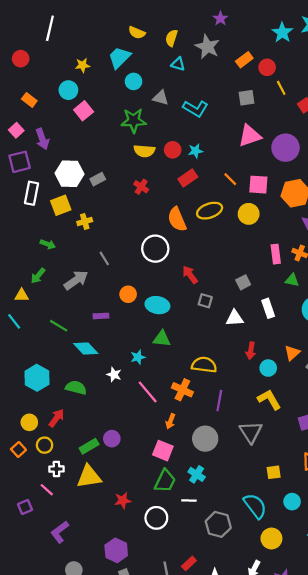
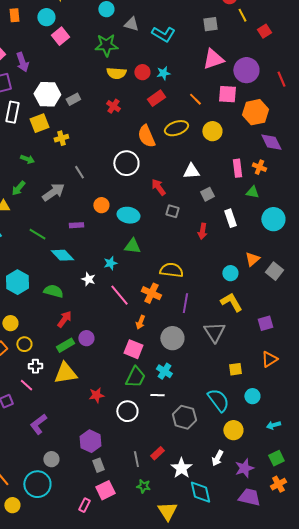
orange rectangle: (29, 100) -> (14, 15), moved, turned 48
pink square: (258, 185) -> (227, 94), moved
white triangle: (235, 318) -> (191, 171), moved
red arrow: (251, 351) -> (202, 231), moved
red arrow: (56, 418) -> (64, 319), moved

